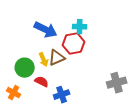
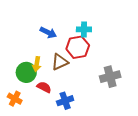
blue arrow: (46, 30) -> (48, 33), size x0.7
yellow arrow: (44, 60) -> (37, 64), moved, turned 32
gray cross: (117, 83) -> (110, 77), moved

